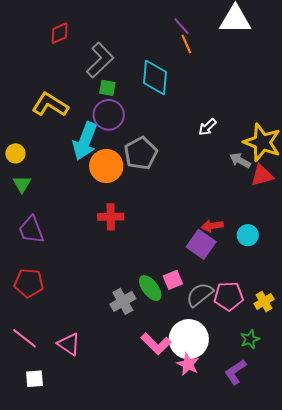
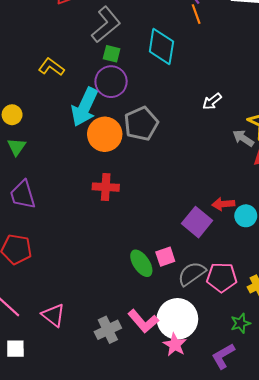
yellow L-shape: (50, 105) -> (51, 67), size x0.7
red arrow: (212, 226) -> (223, 204), moved
gray cross: (123, 301) -> (108, 330), moved

